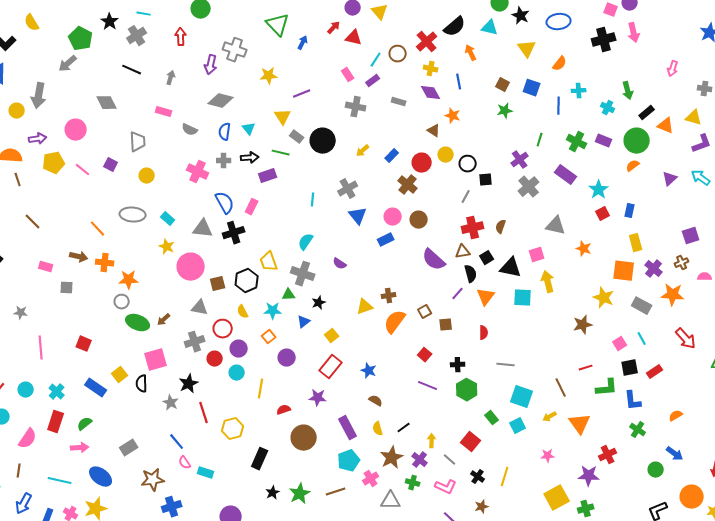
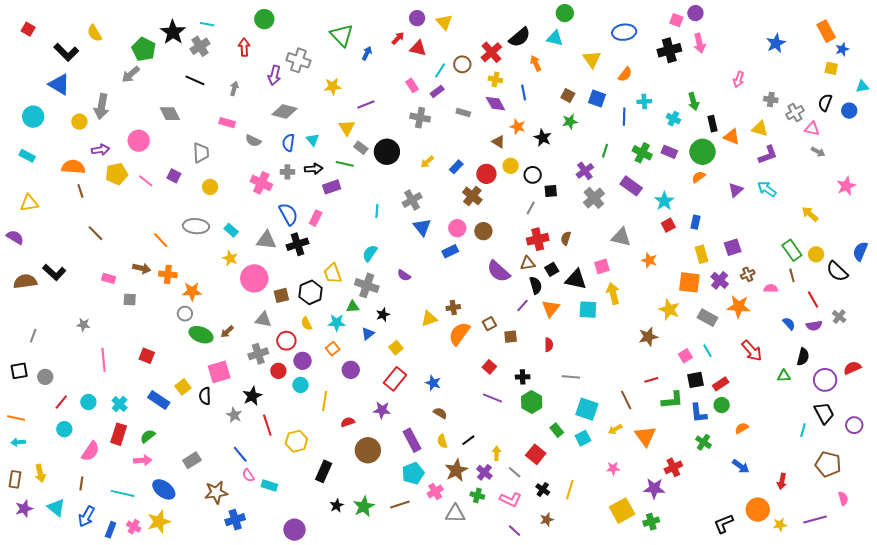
black star: (521, 16) -> (543, 138), moved
black star: (110, 22) -> (173, 32), size x1.4
black rectangle: (647, 113) -> (713, 124), turned -63
purple square: (691, 236) -> (733, 247), moved
green circle: (656, 470) -> (722, 405), moved

